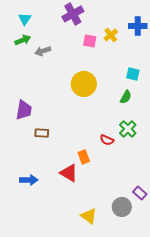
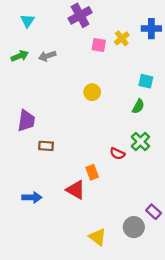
green arrow: (23, 40) -> (20, 56), moved
yellow circle: (84, 84) -> (92, 92), size x0.6

